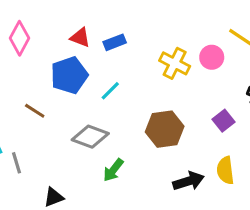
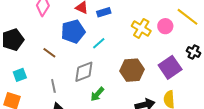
purple square: (223, 121) -> (170, 67), size x1.6
gray diamond: (90, 137) -> (84, 72), turned -45
gray line: (17, 163) -> (53, 86), moved

